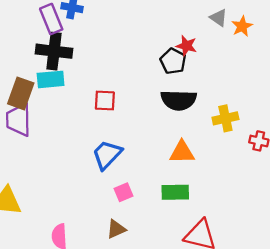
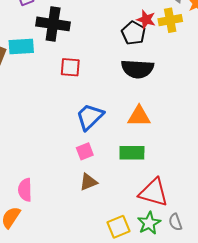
black cross: (54, 51) -> (53, 24), moved
yellow cross: (225, 118) -> (170, 20), moved
blue trapezoid: (107, 155) -> (90, 117), moved
brown triangle: (116, 229) -> (88, 182), moved

